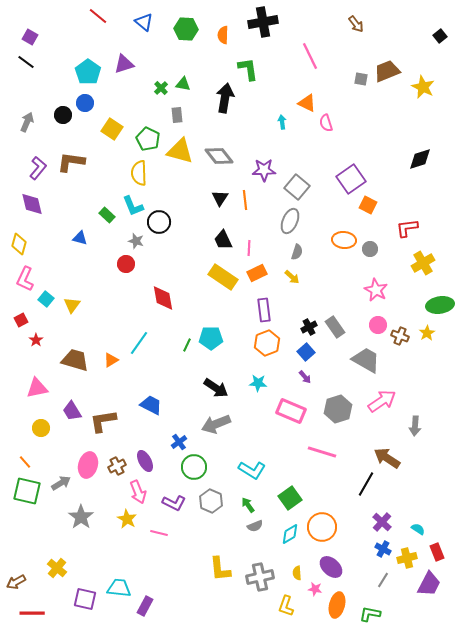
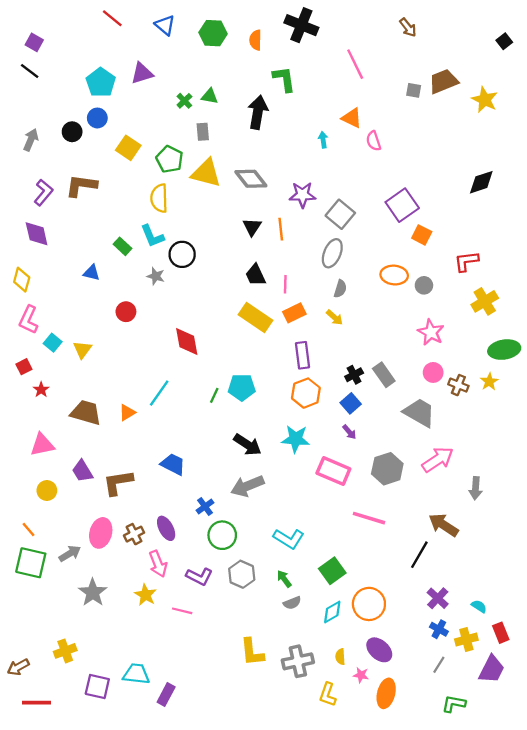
black cross: (263, 22) -> (301, 25), turned 32
red circle: (126, 264) -> (126, 312), moved
cyan star: (258, 383) -> (296, 439), size x1.4
yellow cross: (57, 568) -> (65, 651), turned 30
green L-shape: (370, 614) -> (454, 704), moved

